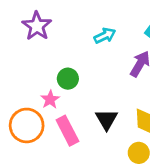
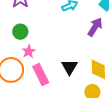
green circle: (68, 79) -> (20, 32), moved

